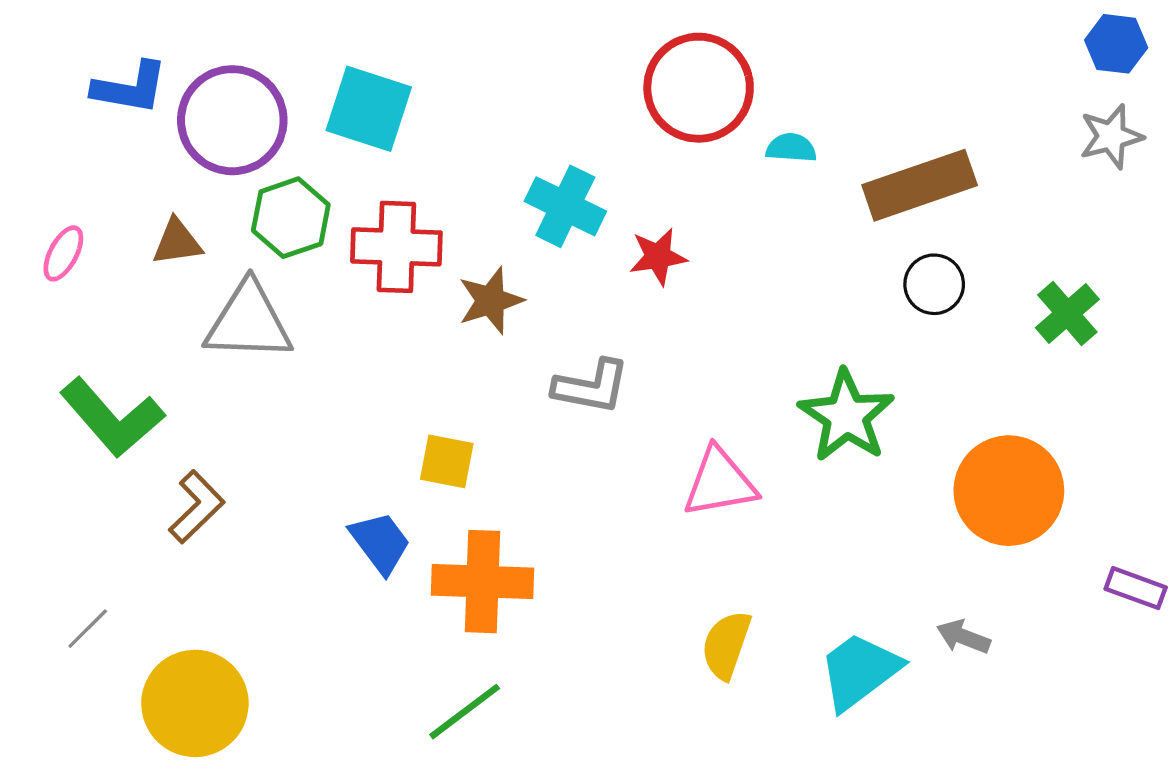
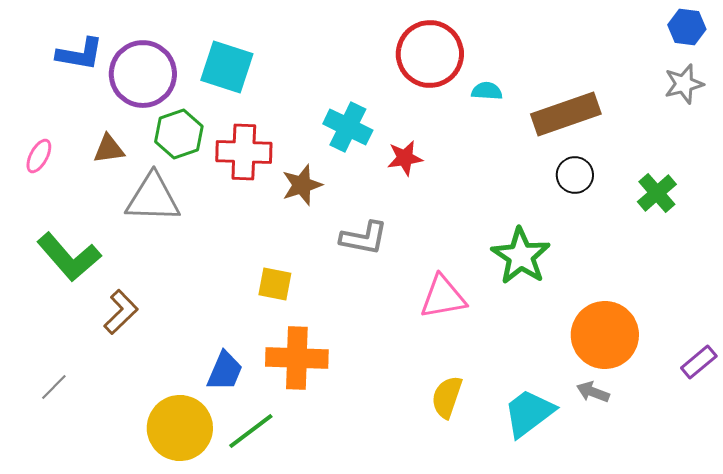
orange circle: (1009, 491) -> (605, 335), moved
blue trapezoid: (380, 543) -> (225, 371), moved, turned 60
purple rectangle: (1136, 588) -> (699, 362), turned -60
yellow circle: (195, 703) -> (180, 428), moved
green line: (465, 712) -> (251, 431), moved

